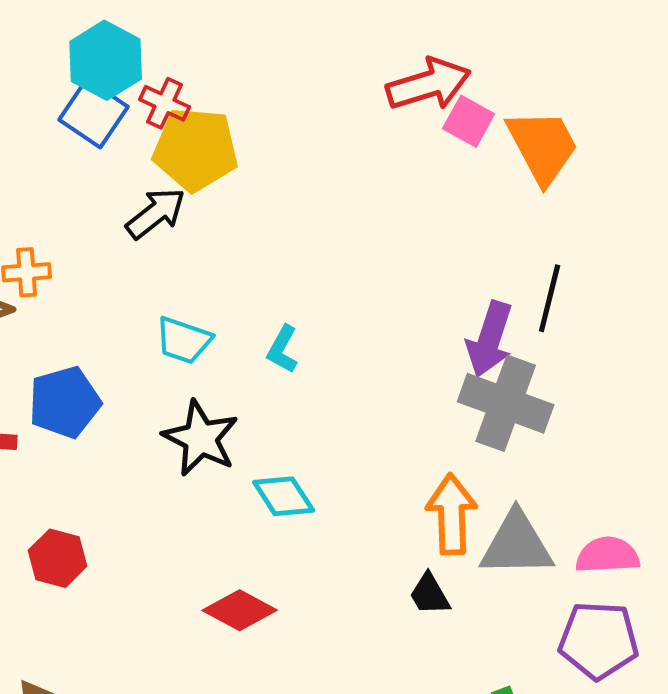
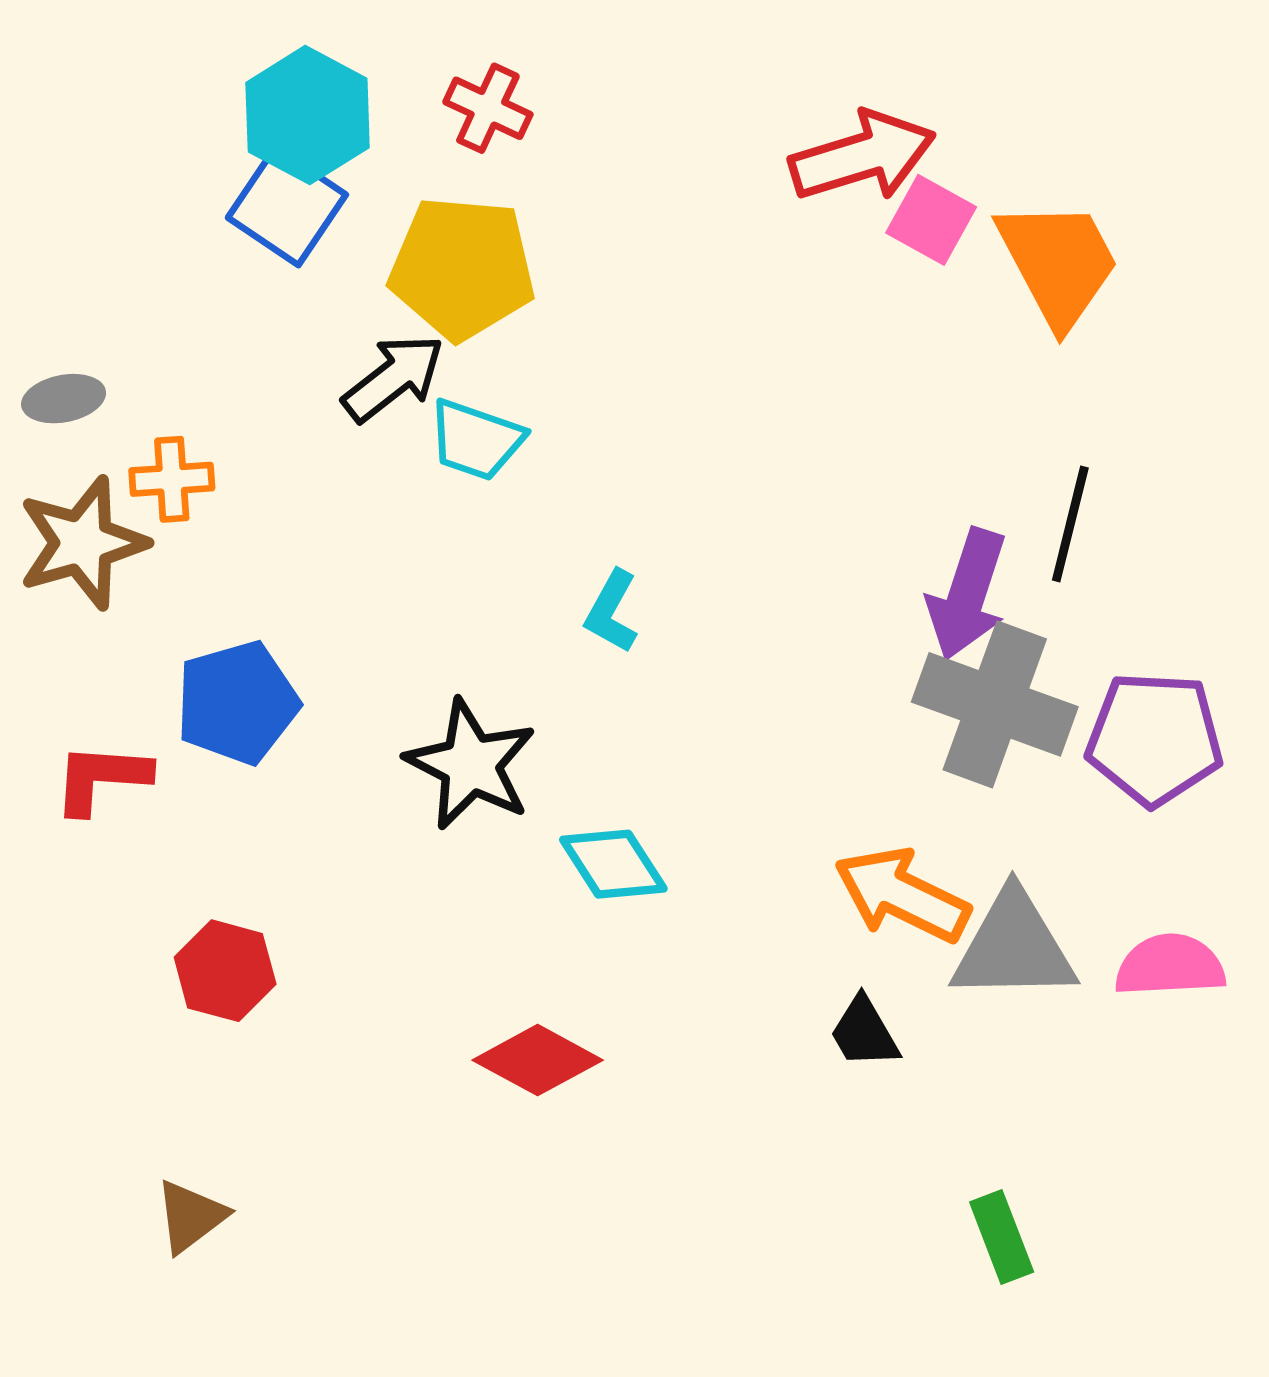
red cross: (165, 103) -> (488, 108), moved
cyan trapezoid: (184, 340) -> (476, 440), moved
orange arrow: (452, 514) -> (902, 895), turned -62
purple pentagon: (599, 640) -> (1155, 739), moved

